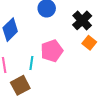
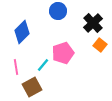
cyan line: (31, 63) -> (43, 65), turned 32

